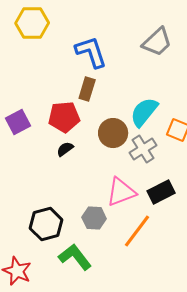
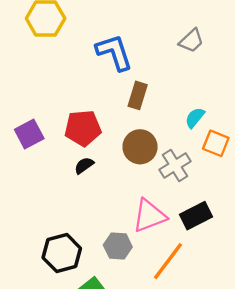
gray trapezoid: (157, 42) -> (191, 41), size x0.7
brown rectangle: (87, 89) -> (138, 95), moved
cyan semicircle: (144, 112) -> (195, 118), moved, size x0.6

